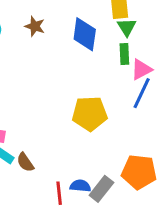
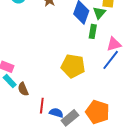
green triangle: (127, 27) -> (99, 13), moved
green rectangle: (124, 54) -> (93, 31), moved
red line: (59, 193) -> (42, 106), moved

